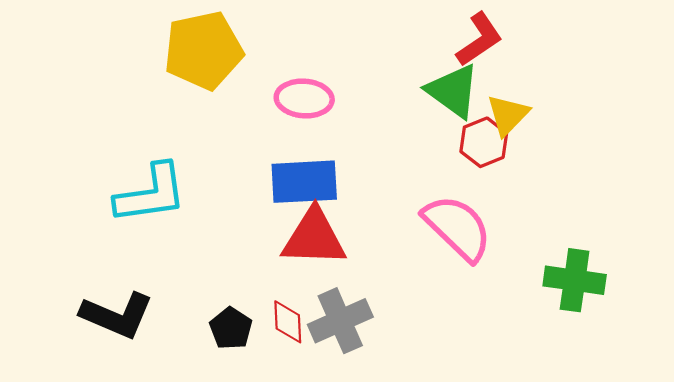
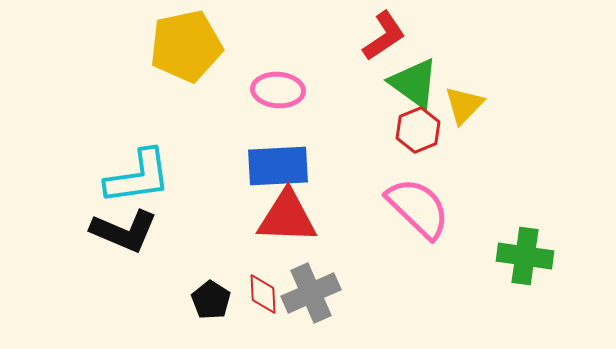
red L-shape: (479, 39) -> (384, 36), moved
red hexagon: (484, 142) -> (418, 130), moved
black L-shape: (117, 315) -> (124, 231), moved

